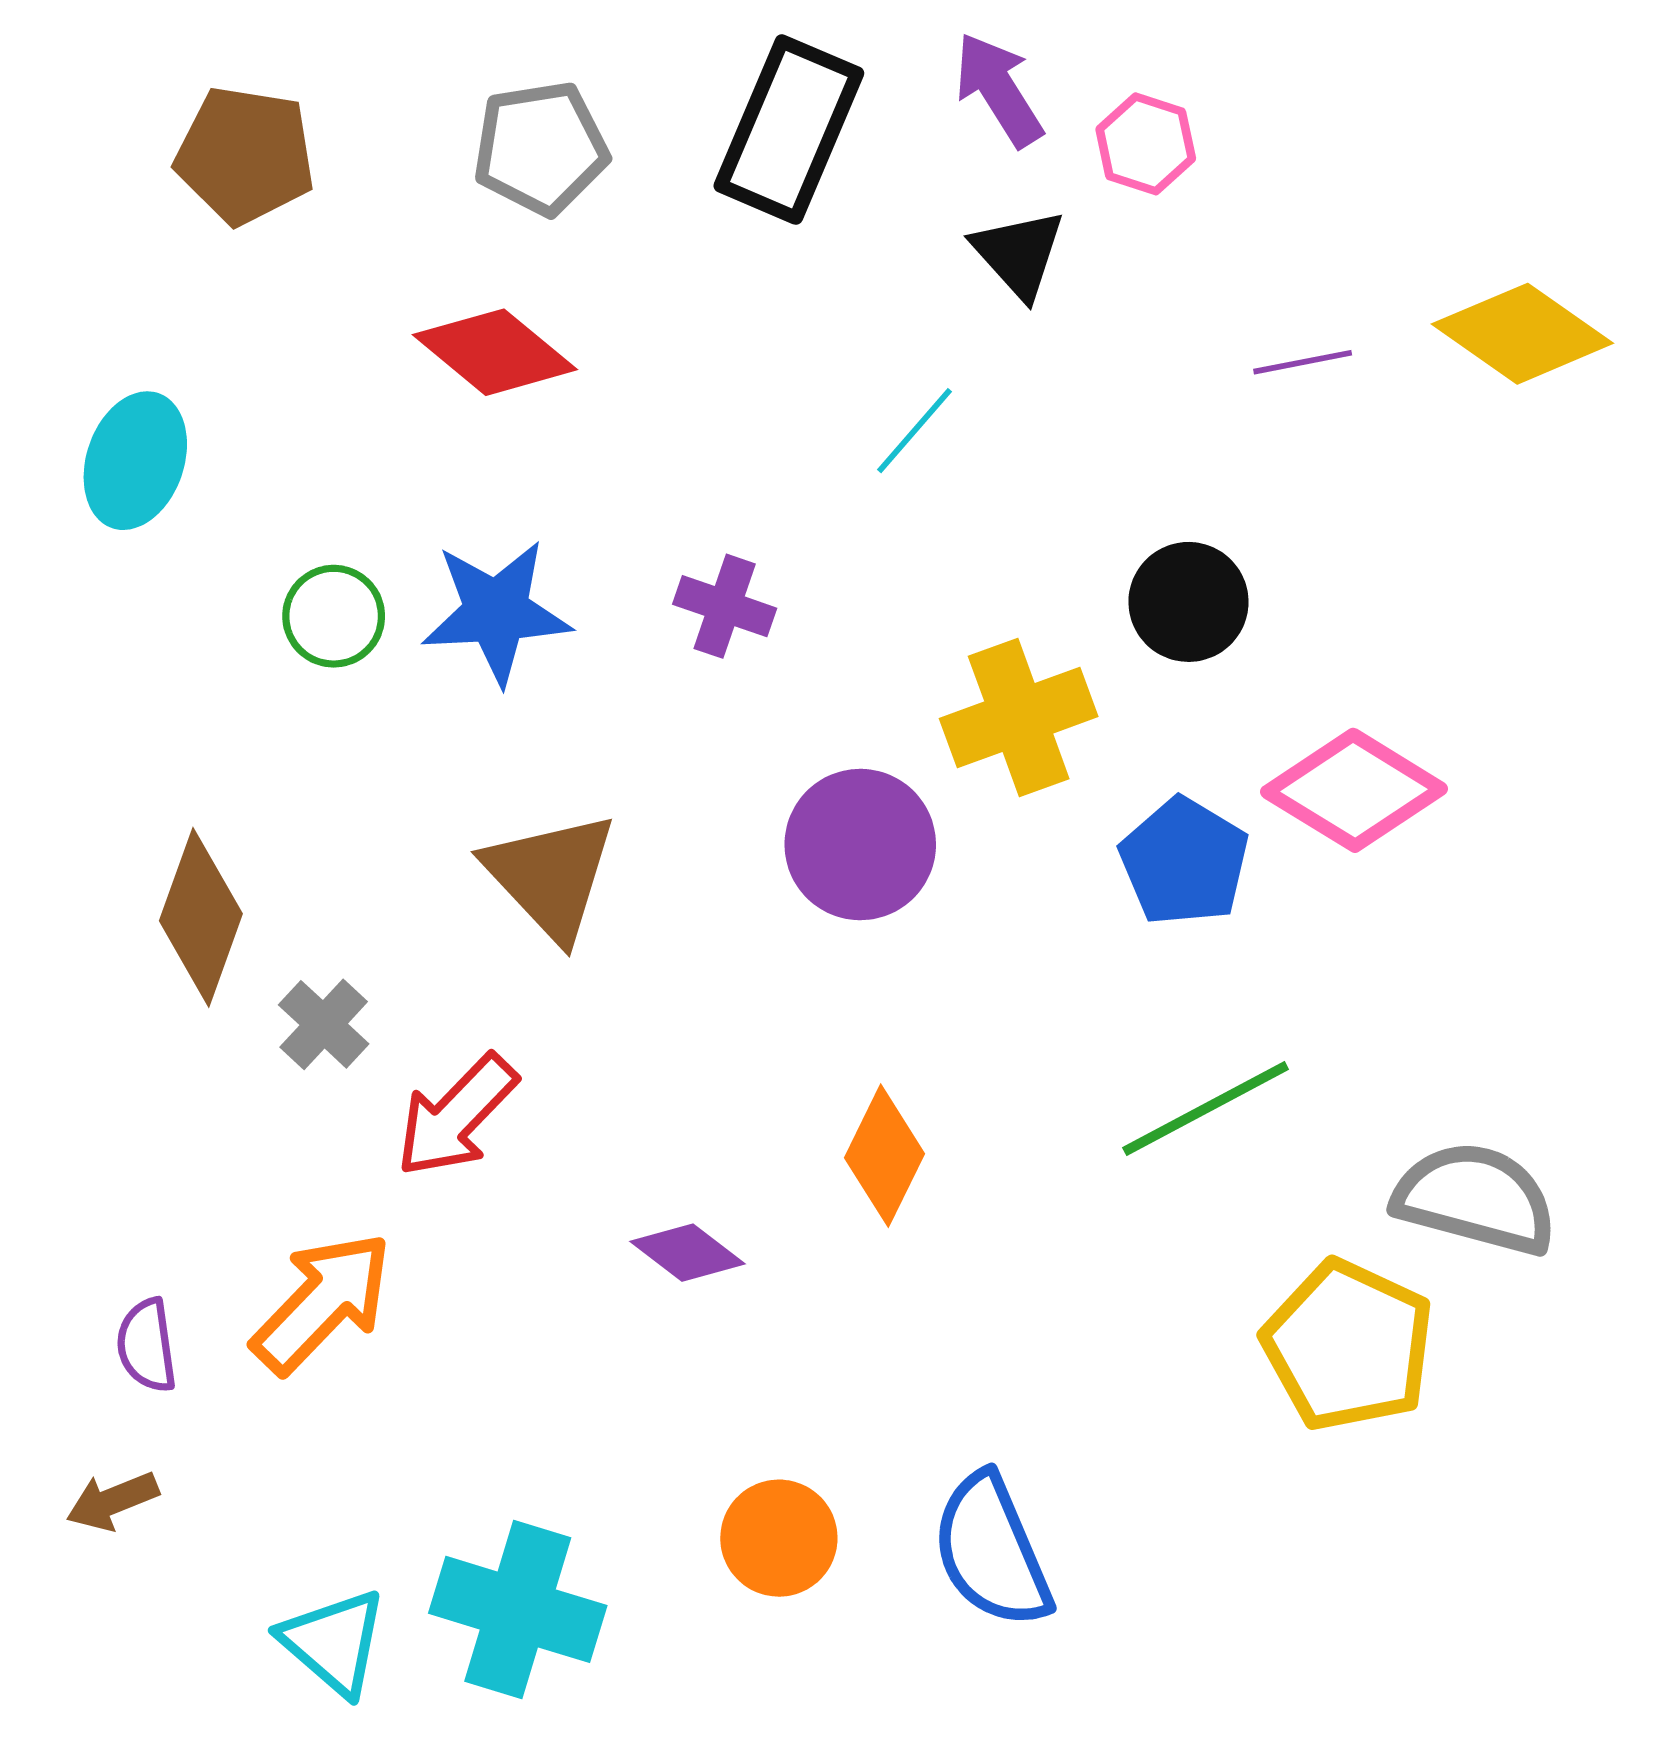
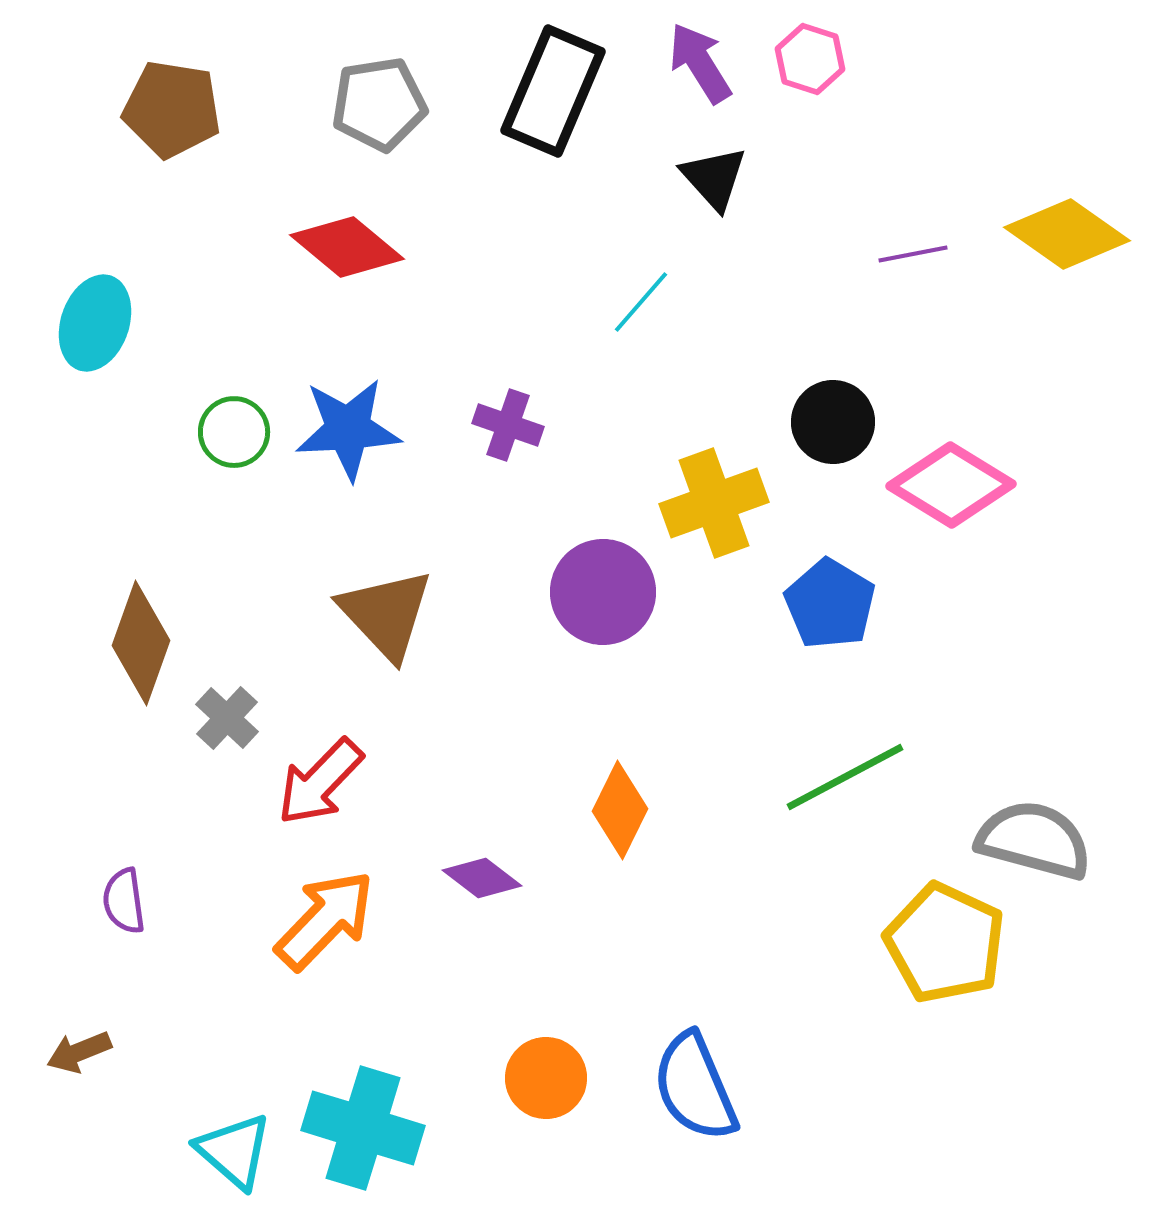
pink hexagon: (1146, 144) -> (810, 59), moved
pink diamond: (1354, 790) -> (951, 485), moved
orange arrow: (322, 1303) -> (325, 920), moved
purple semicircle: (147, 1345) -> (124, 901), moved

